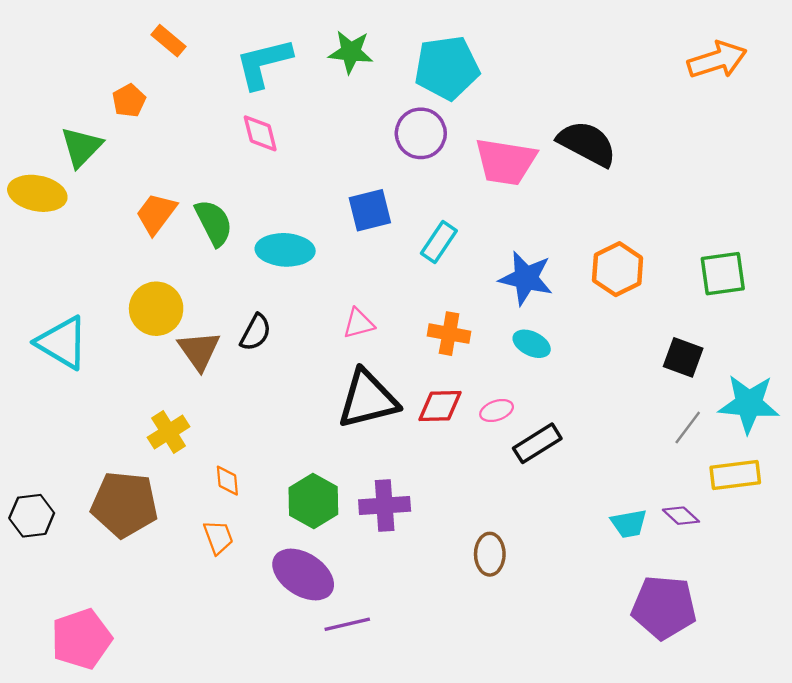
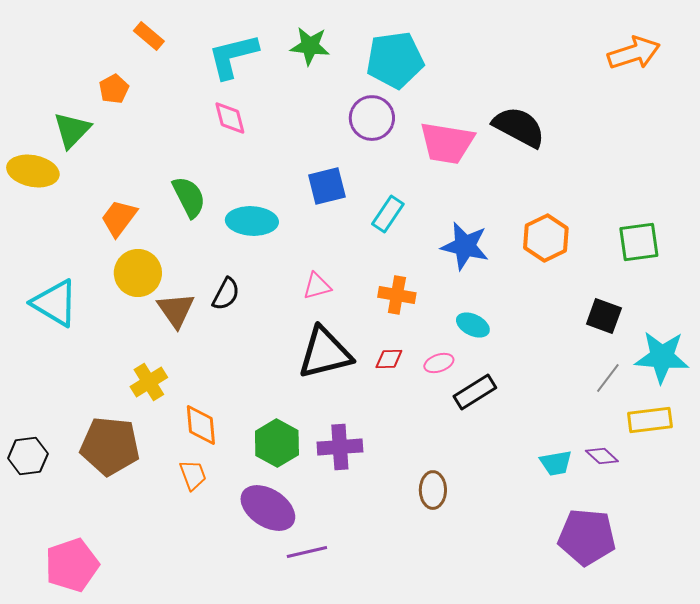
orange trapezoid: (156, 214) -> (119, 218), moved
cyan ellipse: (532, 344) -> (473, 325), moved
red diamond: (440, 406) -> (389, 359), size x0.7
orange diamond: (227, 481) -> (201, 425), size x1.5

